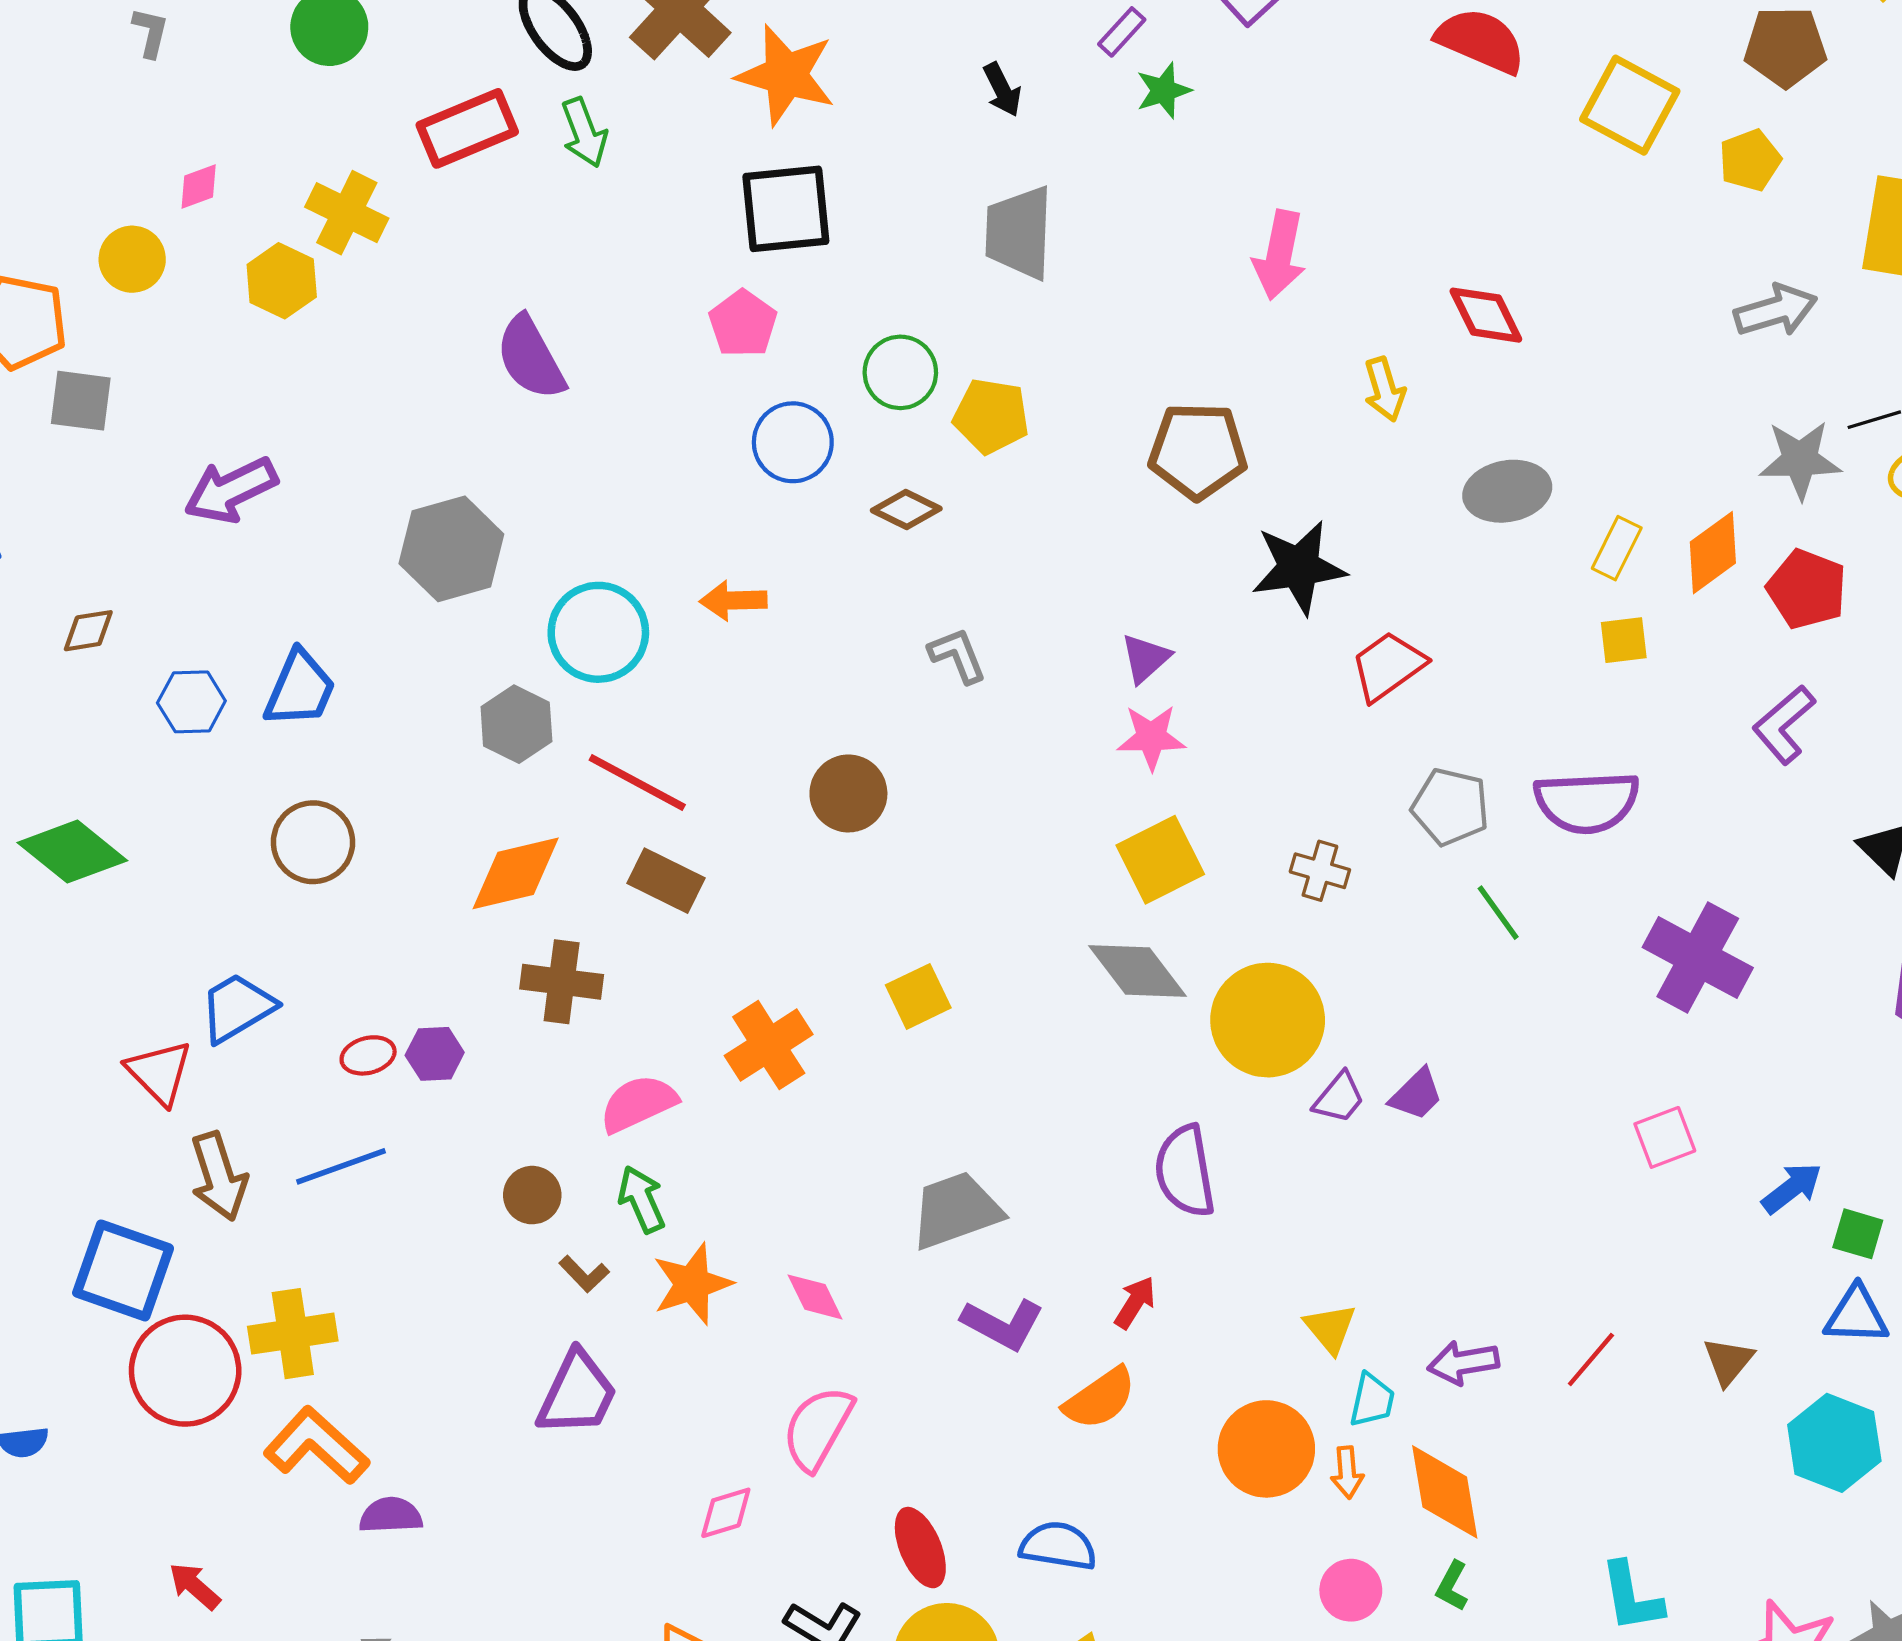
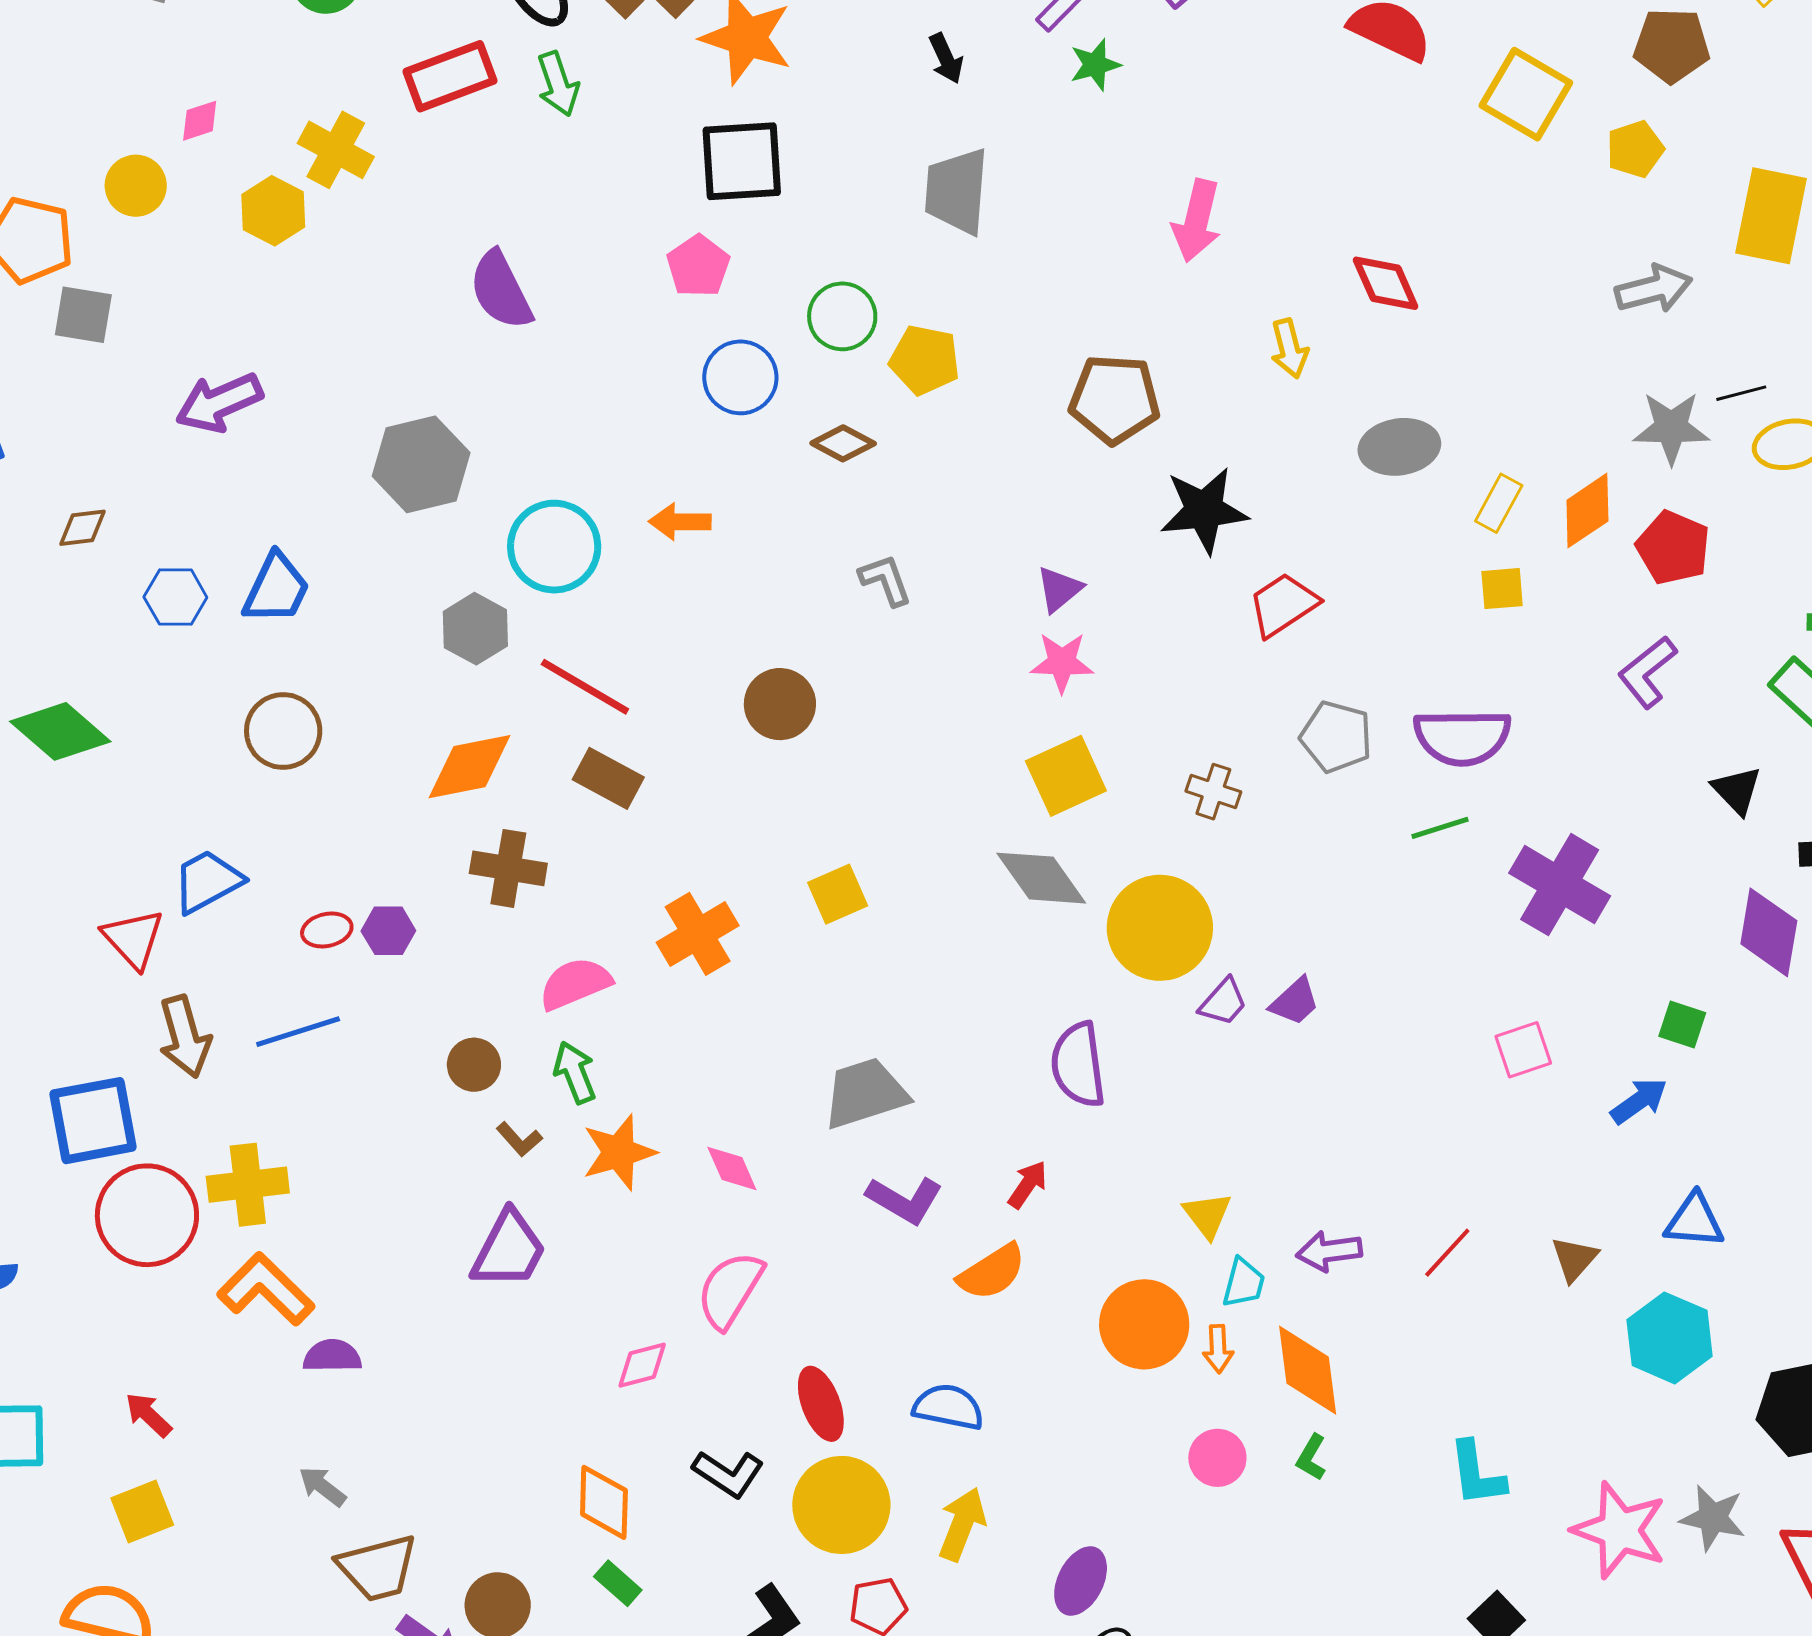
green line: (1498, 913) -> (1440, 828), moved, turned -74
green square: (1858, 1234) -> (1682, 1025), moved
blue square: (123, 1271) -> (93, 1121), turned -32

